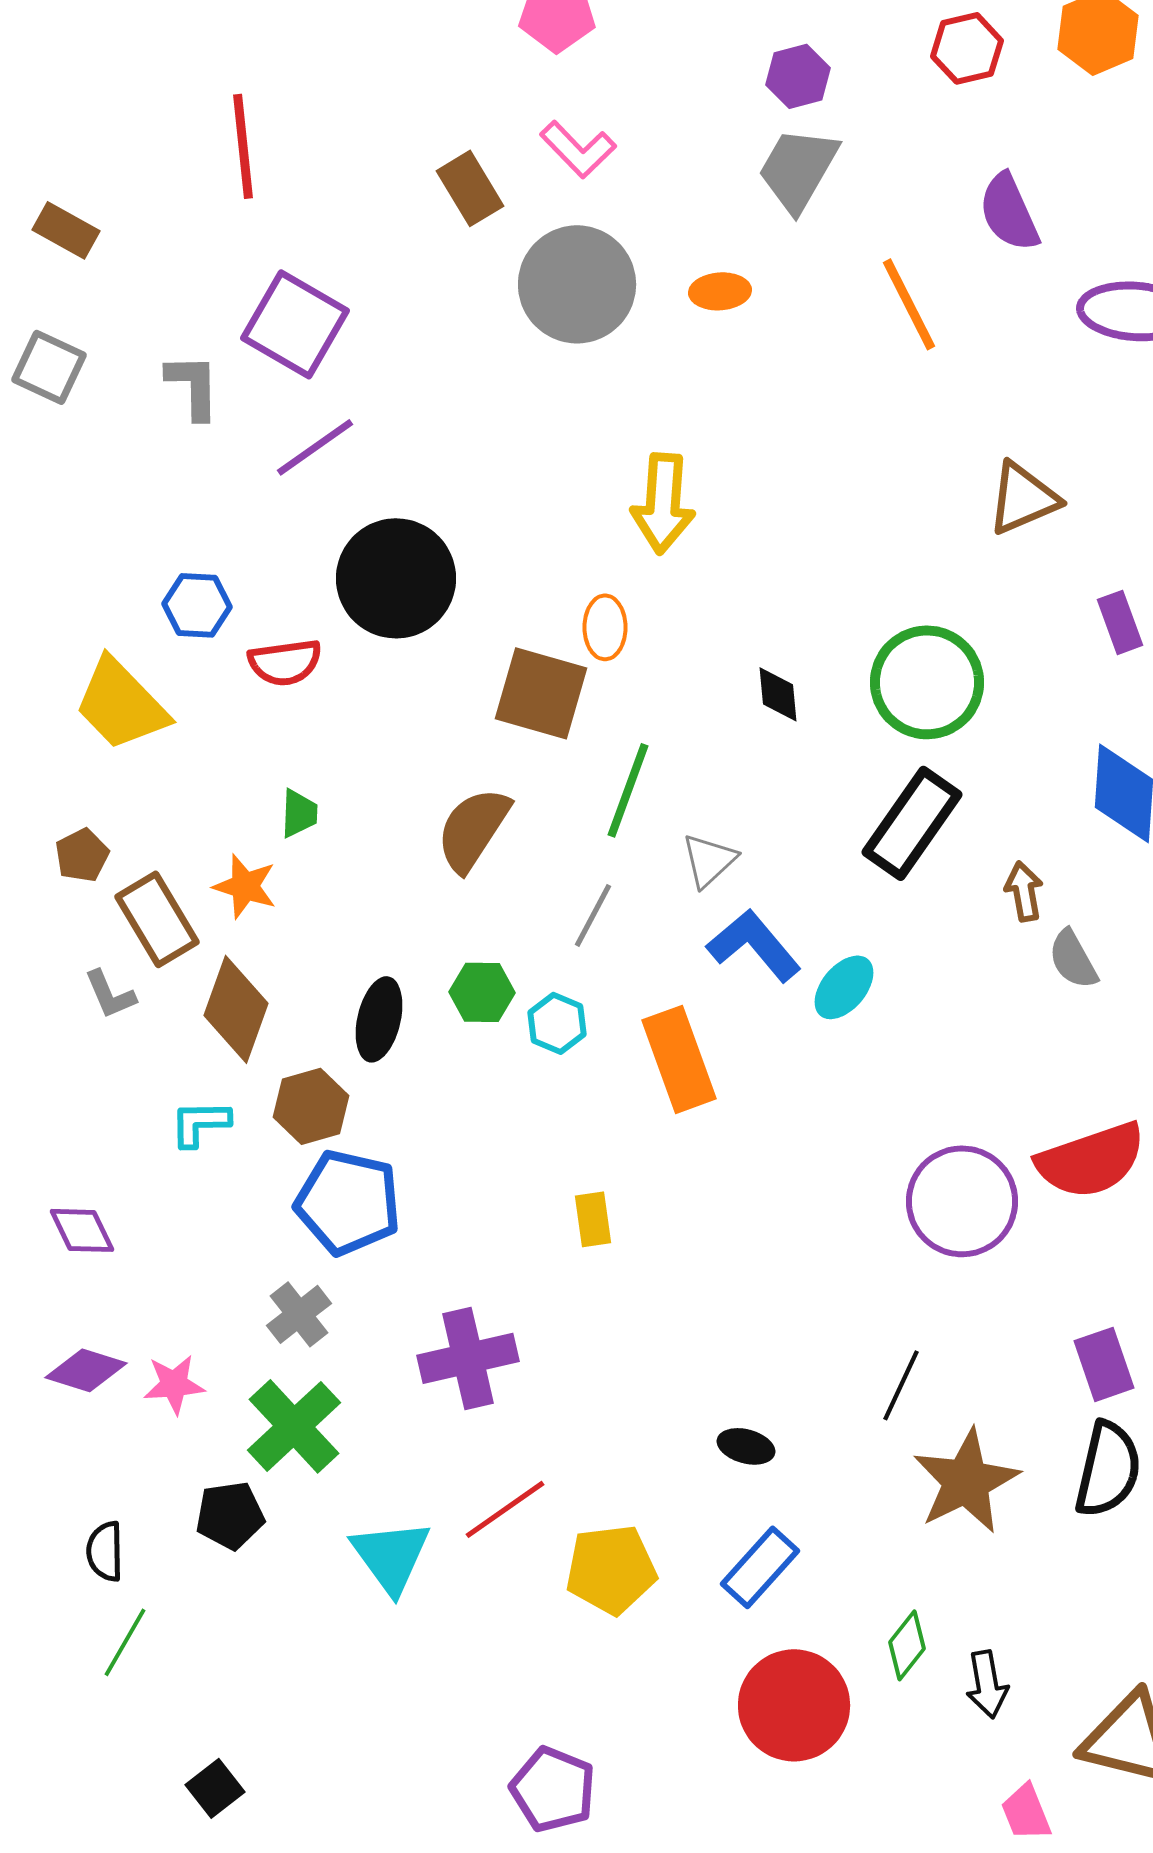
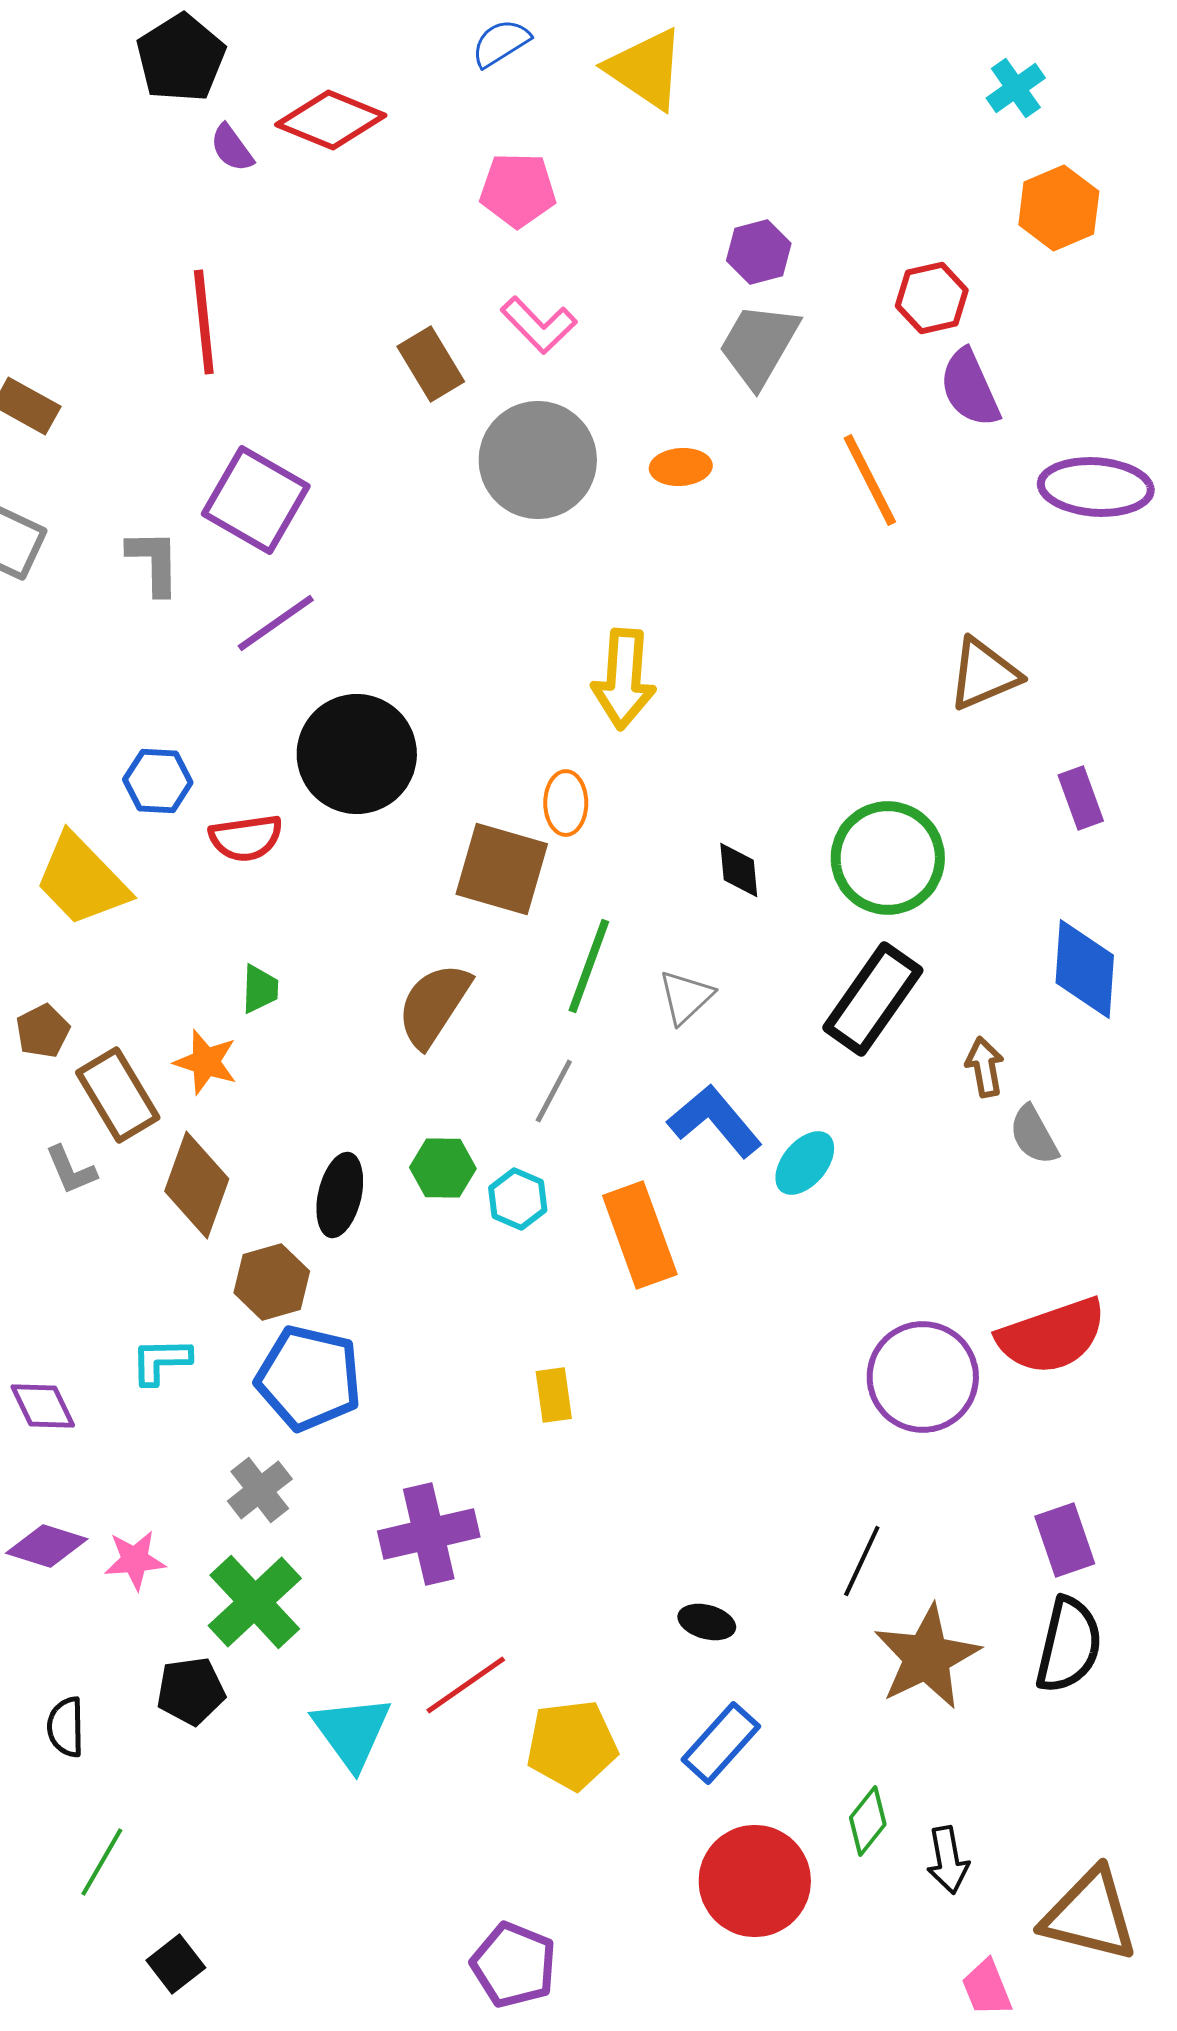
red hexagon: (967, 48) -> (932, 298), moved
gray triangle: (709, 860) -> (686, 997), moved
cyan L-shape: (200, 1123) -> (161, 1361), moved
green line: (125, 1642) -> (102, 1862), moved

